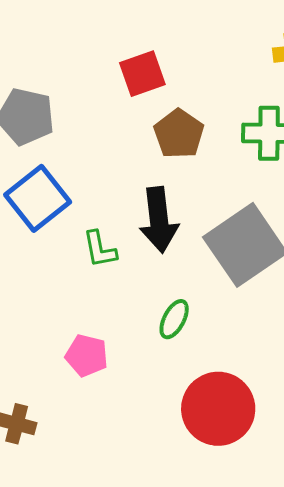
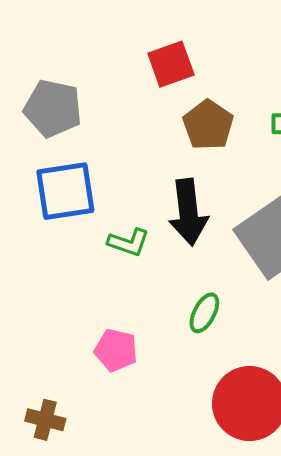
blue square: (38, 198) -> (65, 191), turned 30
green L-shape: (100, 249) -> (129, 242), turned -60

